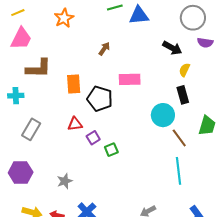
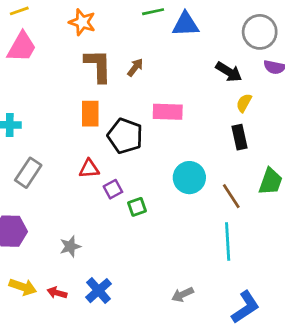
orange star: (64, 18) -> (82, 22), turned -30
brown L-shape: (38, 68) -> (98, 66), moved, turned -96
cyan circle: (163, 115) -> (189, 178), moved

